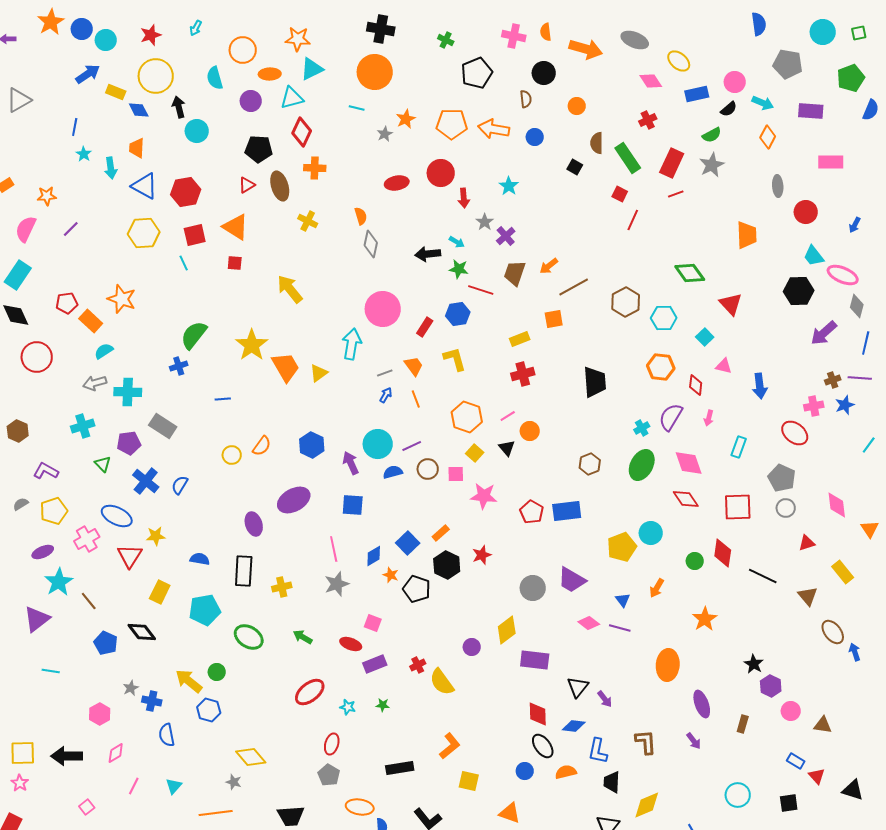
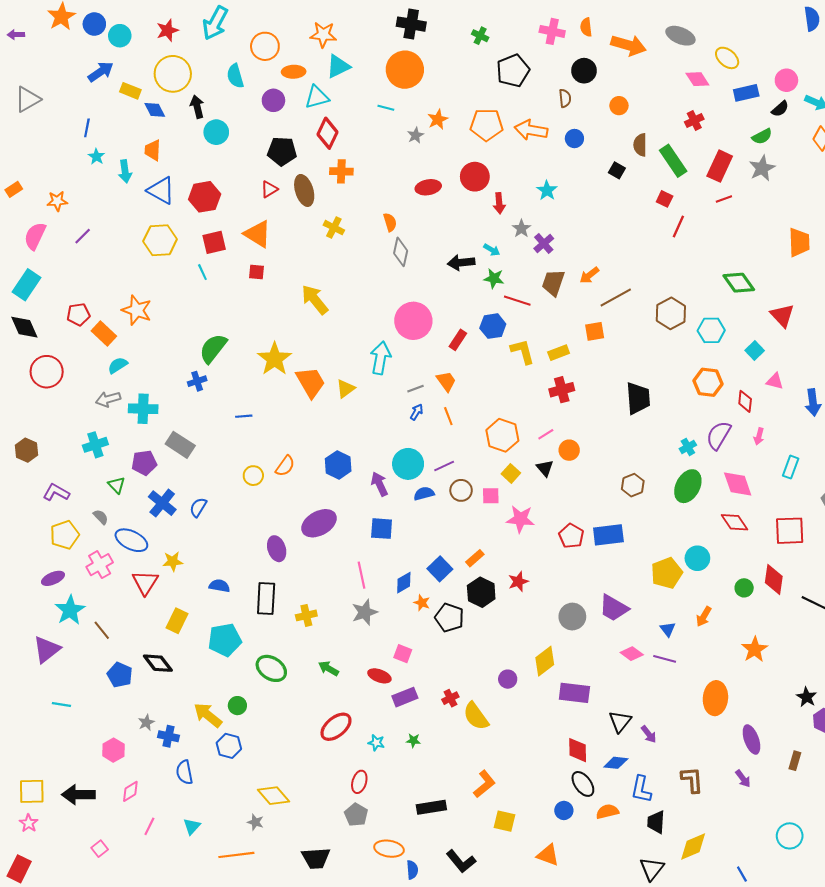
cyan arrow: (196, 28) -> (215, 23), size x2.0
yellow L-shape: (455, 359) -> (523, 352), moved
gray semicircle: (21, 504) -> (101, 517), moved, turned 77

